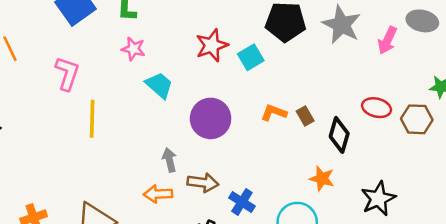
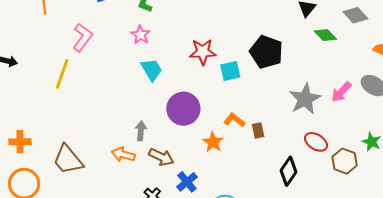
gray star: (342, 25) -> (305, 99), moved
yellow line: (92, 119) -> (62, 74), moved
black diamond: (339, 135) -> (289, 171), moved
orange star: (322, 179) -> (213, 142), moved

